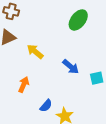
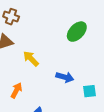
blue arrow: (71, 67) -> (65, 77), turned -30

